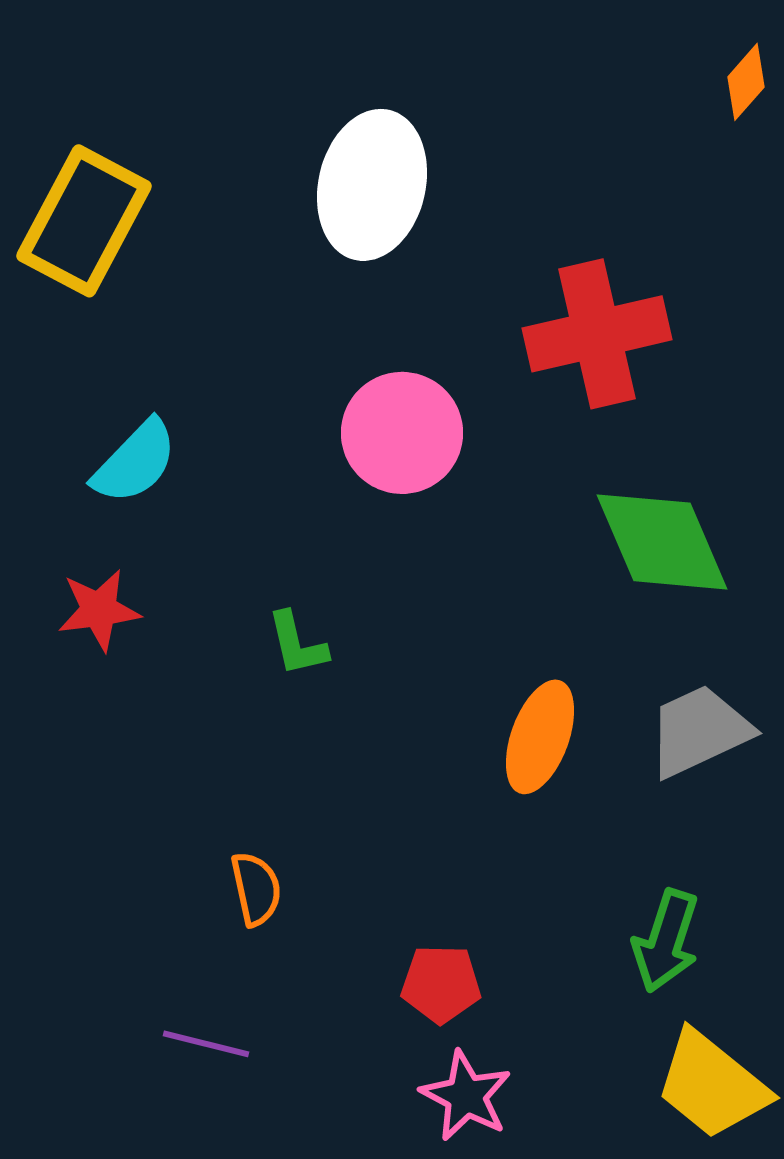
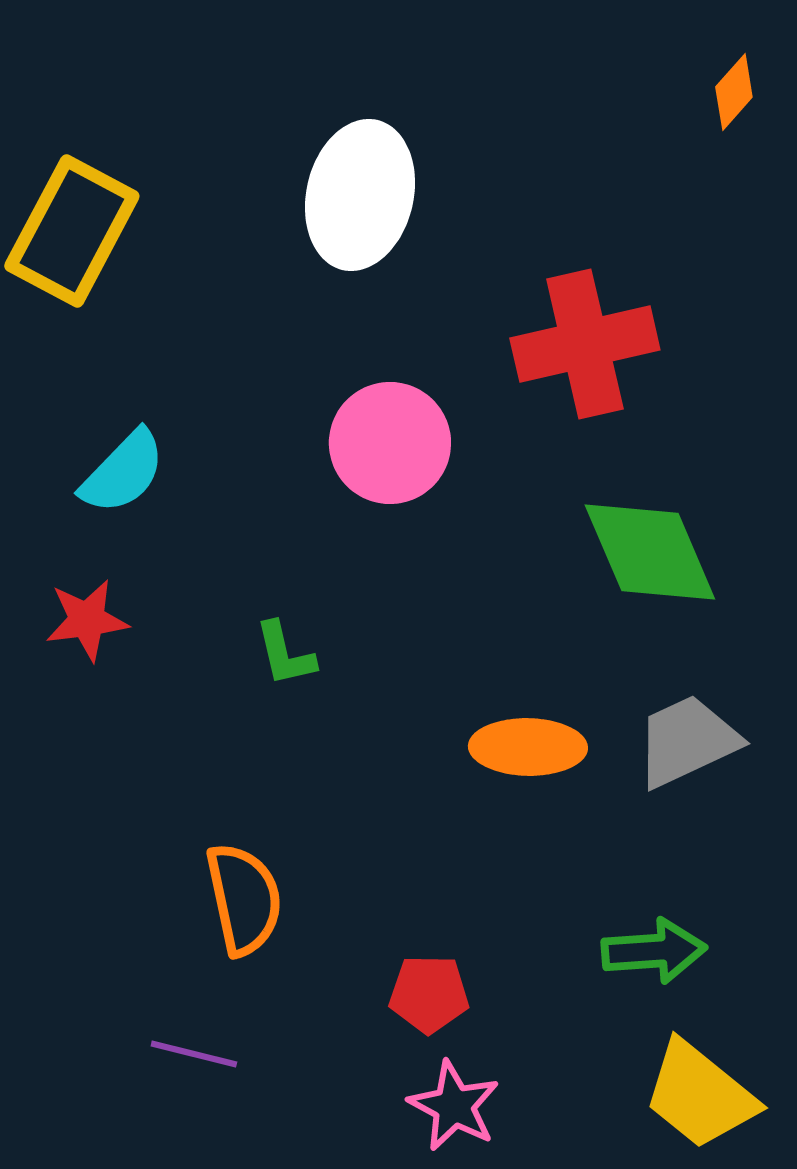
orange ellipse: (540, 737) -> (528, 747), turned 71
orange semicircle: (256, 889) -> (244, 899), size x1.5
green arrow: (666, 941) -> (654, 951), turned -112

